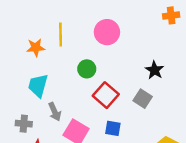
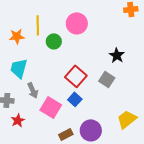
green circle: (87, 69) -> (54, 41), moved
blue square: (113, 128) -> (75, 99), moved, turned 32

